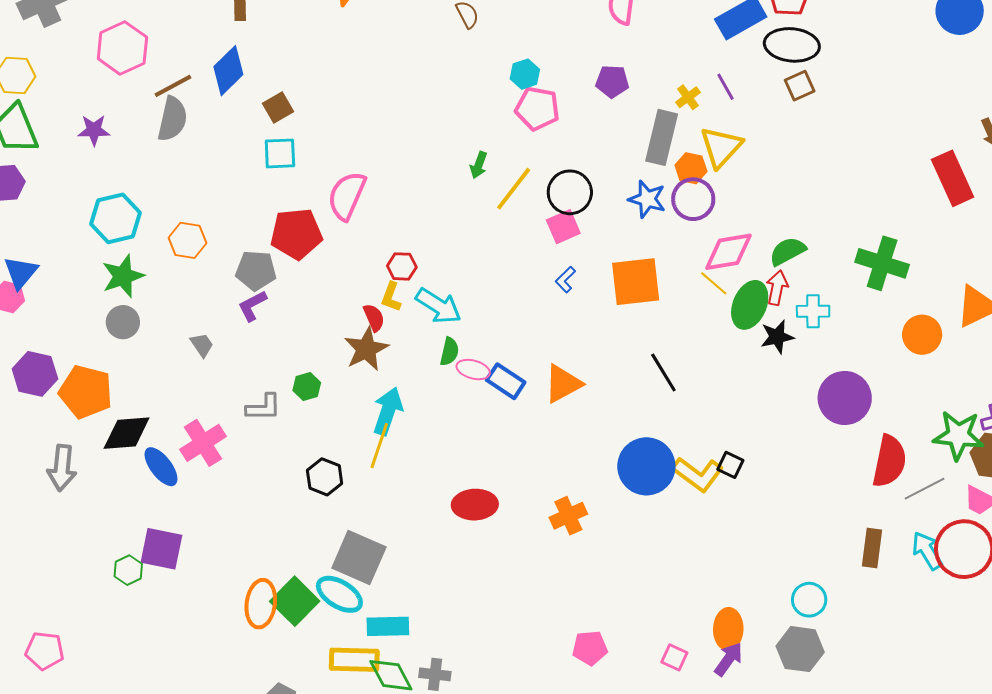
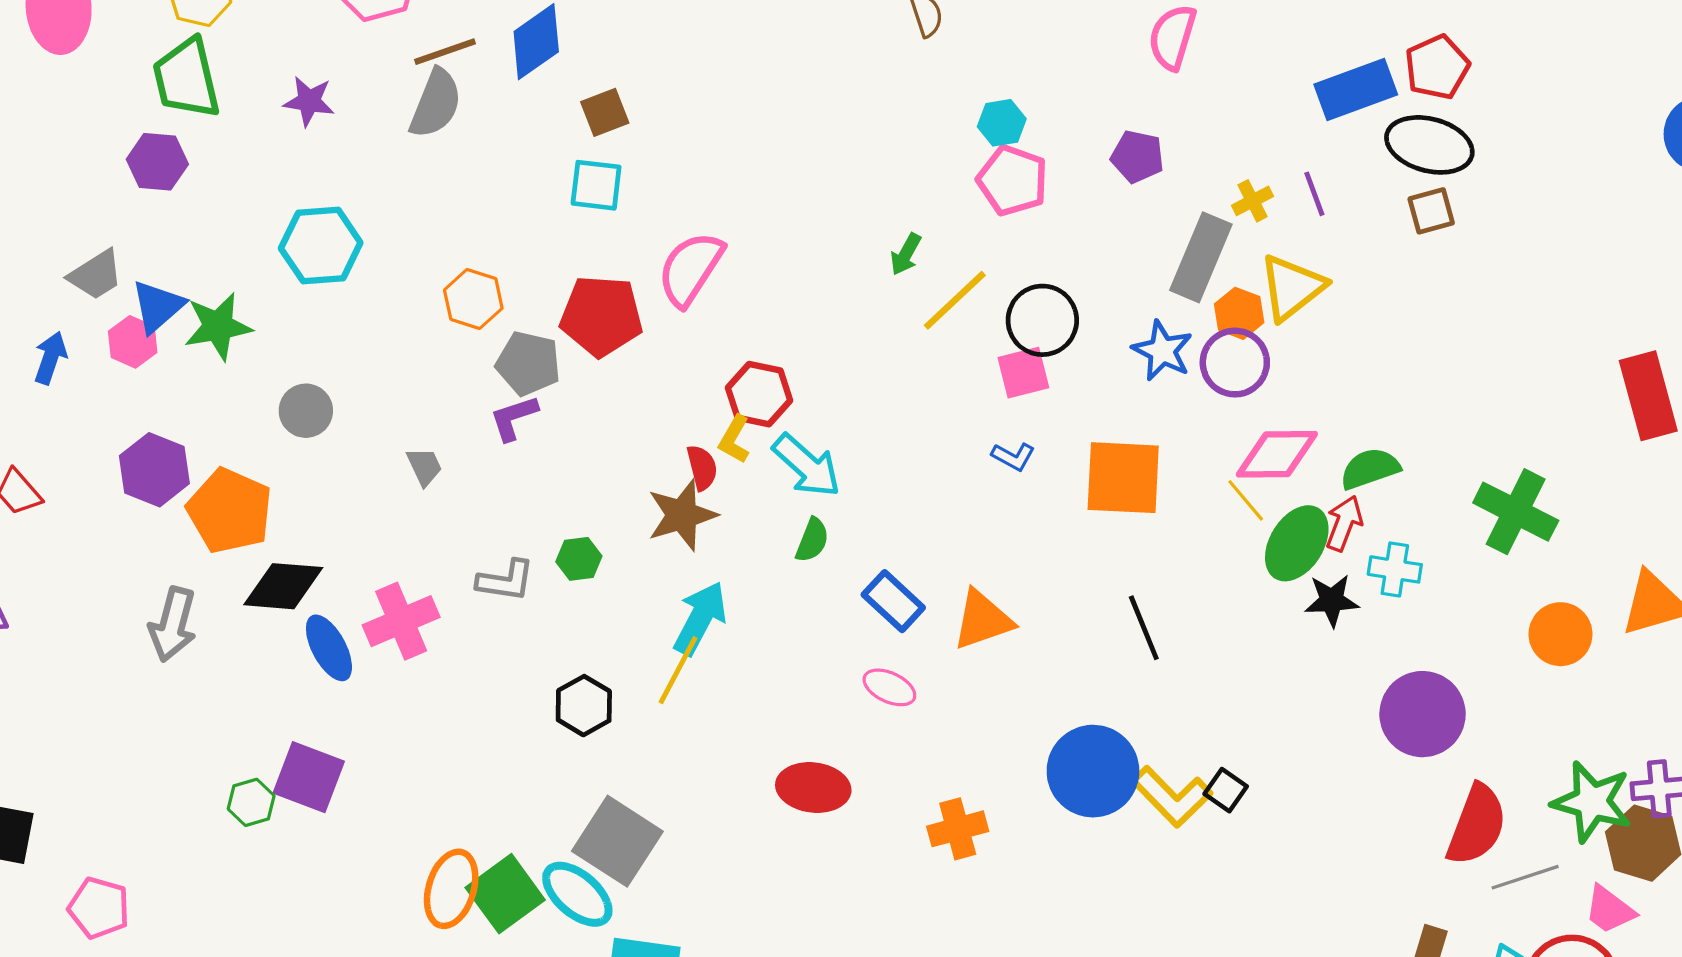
orange hexagon: (188, 240) -> (473, 299), moved
red hexagon: (402, 266) -> (759, 394), size x1.4
green star: (123, 276) -> (218, 326), moved
blue L-shape: (565, 280) -> (1013, 457), turned -116
pink ellipse: (473, 370) -> (889, 687), moved

